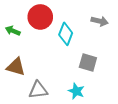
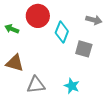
gray square: (88, 63) -> (84, 49), moved

